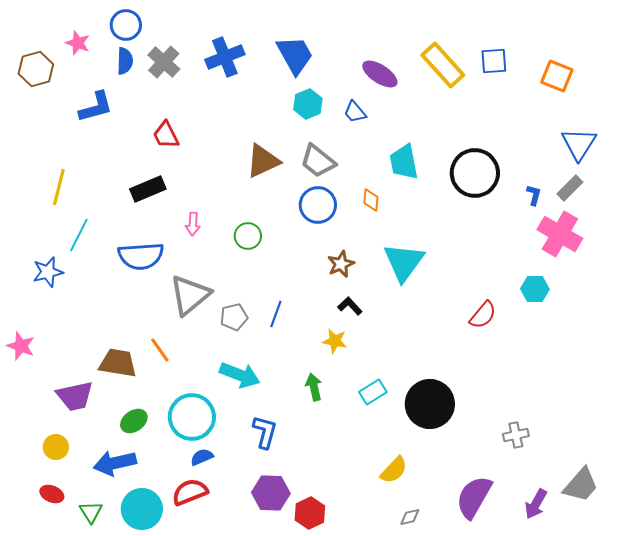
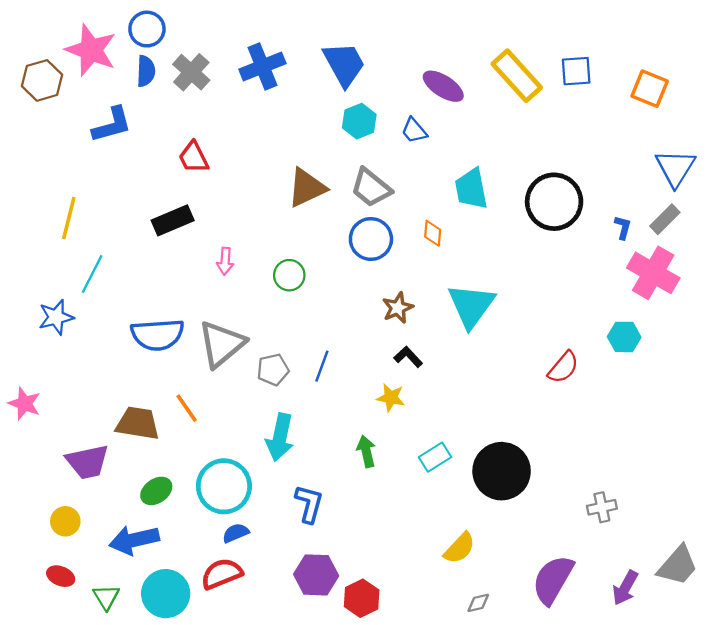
pink star: (78, 43) -> (91, 50), size x1.8
blue semicircle: (141, 256) -> (157, 335), moved
cyan arrow: (240, 375) -> (280, 437), turned 81

